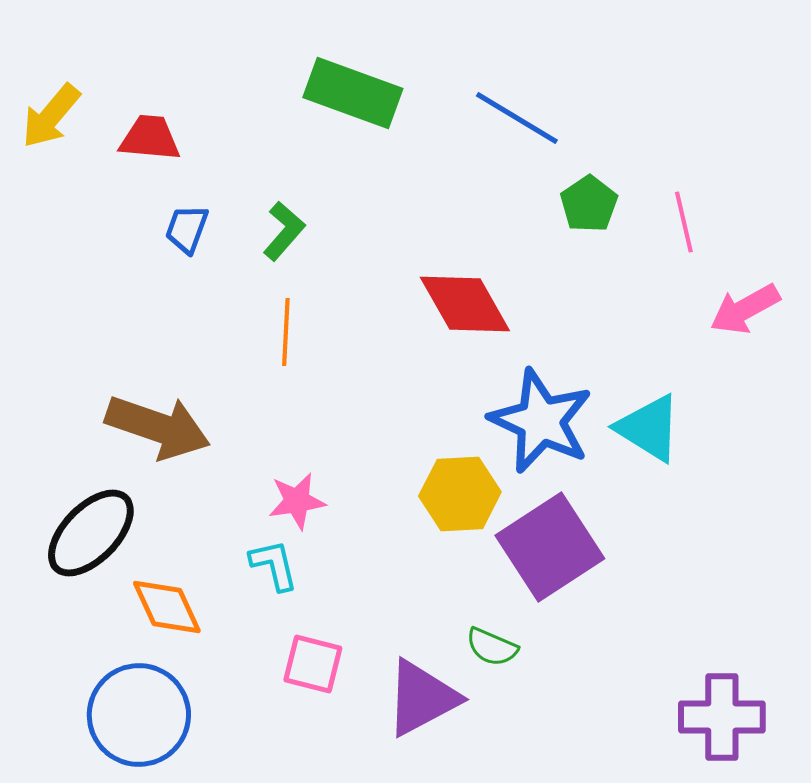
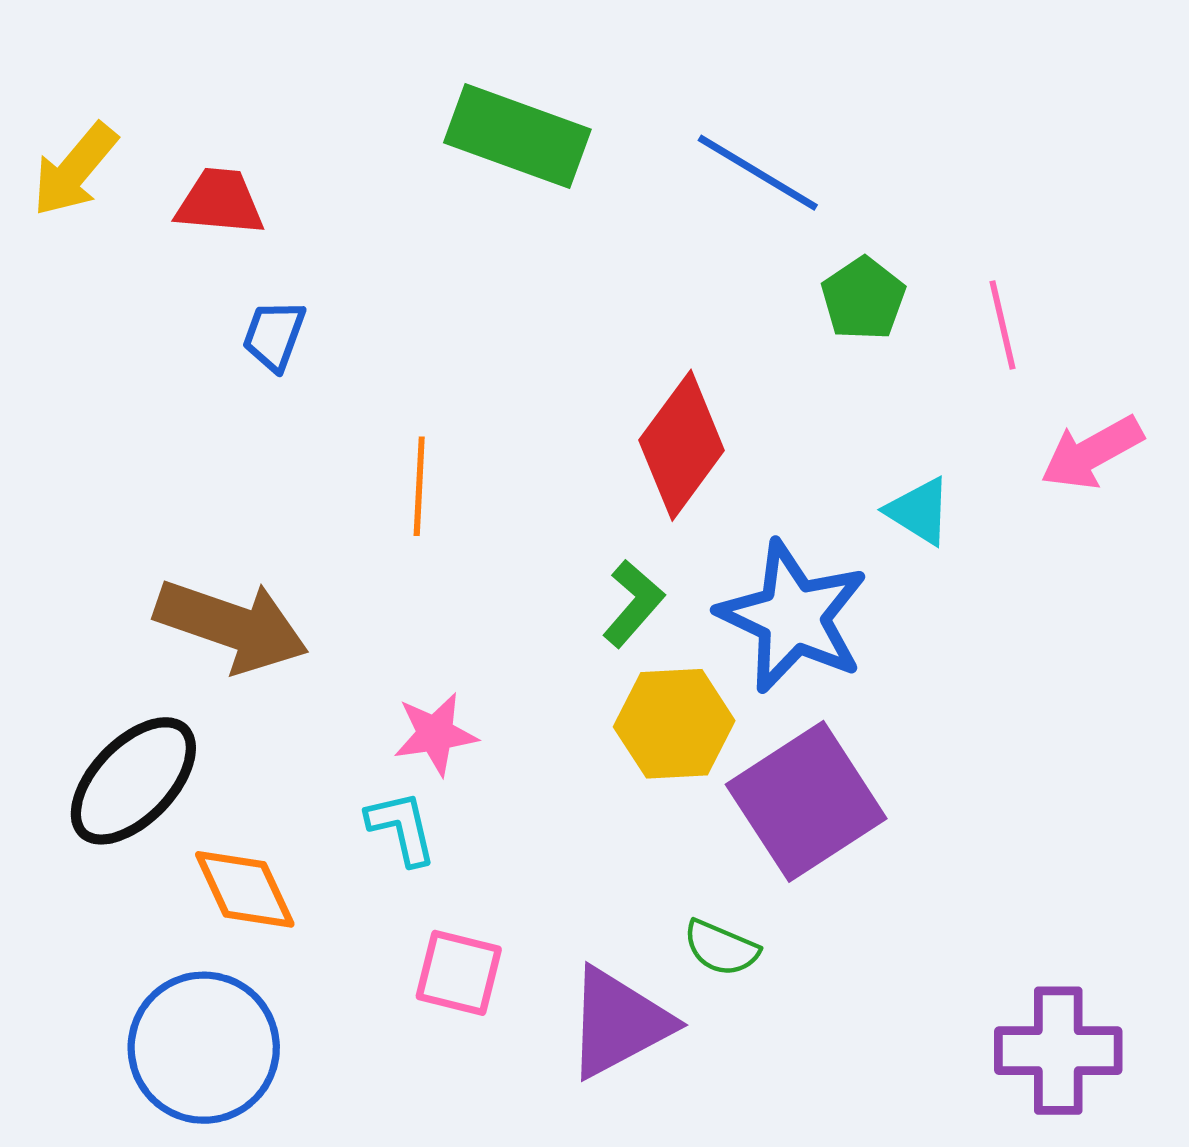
green L-shape: (284, 231) -> (633, 604), moved
red diamond: (465, 304) -> (682, 445), turned 66
cyan triangle: (649, 428) -> (919, 511), moved, size x0.7

